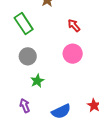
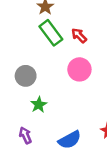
green rectangle: (24, 24) -> (51, 33), moved

